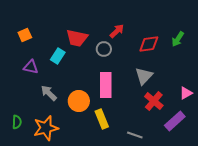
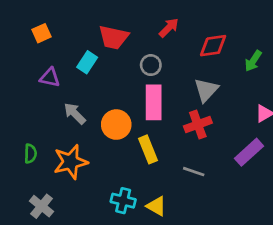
green arrow: (178, 39) -> (253, 61), moved
gray circle: (104, 49) -> (151, 65), moved
red cross: (154, 101) -> (198, 125), moved, turned 30

